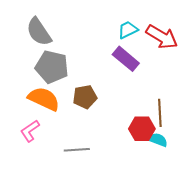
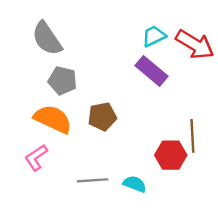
gray pentagon: (52, 67) -> (63, 81), size x0.7
cyan semicircle: (158, 140) -> (135, 184), moved

